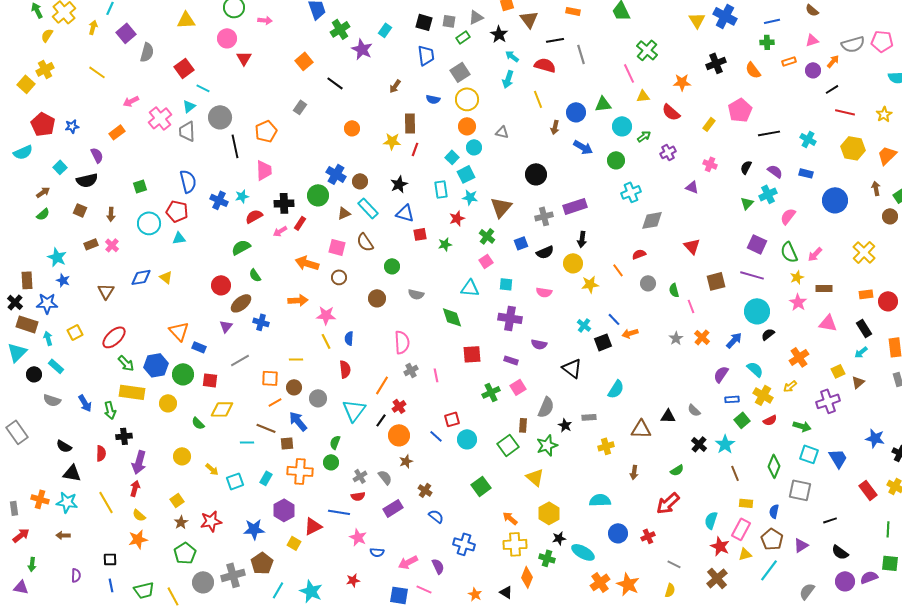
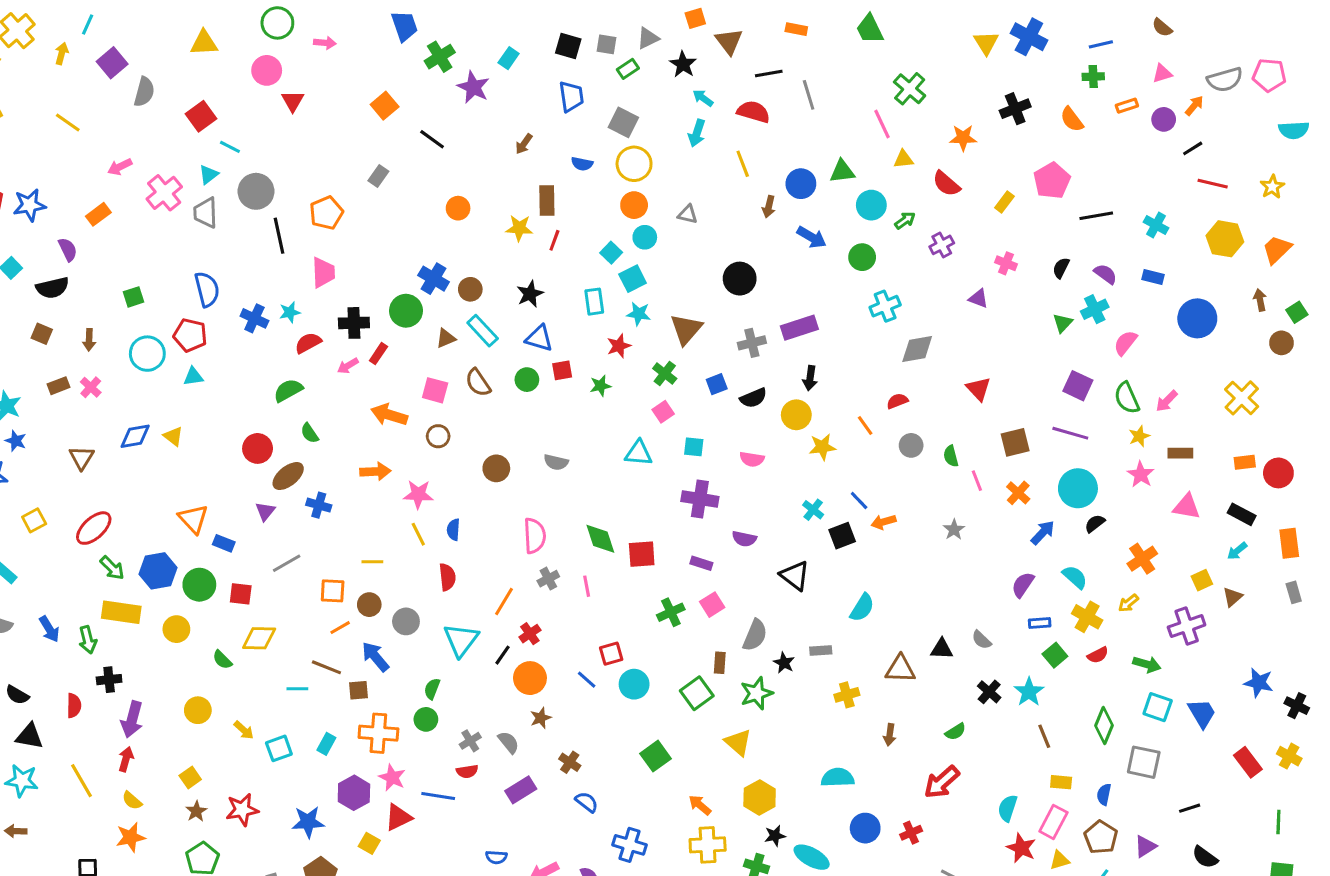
gray square: (460, 72) -> (623, 122), turned -30
blue star: (72, 126) -> (29, 205), size x1.5
green circle: (392, 266) -> (527, 380), moved
green diamond: (452, 317) -> (600, 539), moved
black rectangle: (864, 328) -> (1242, 514), turned -30
orange cross: (702, 337) -> (1018, 493), moved
pink star: (358, 537) -> (392, 778), moved

